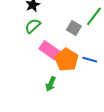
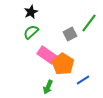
gray square: (74, 28) -> (70, 34), turned 32
blue line: (90, 60) -> (83, 80), moved, turned -48

